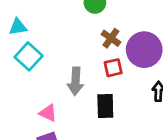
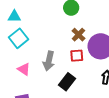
black rectangle: (105, 106) -> (67, 82), turned 30
pink triangle: (48, 113) -> (24, 69), moved

